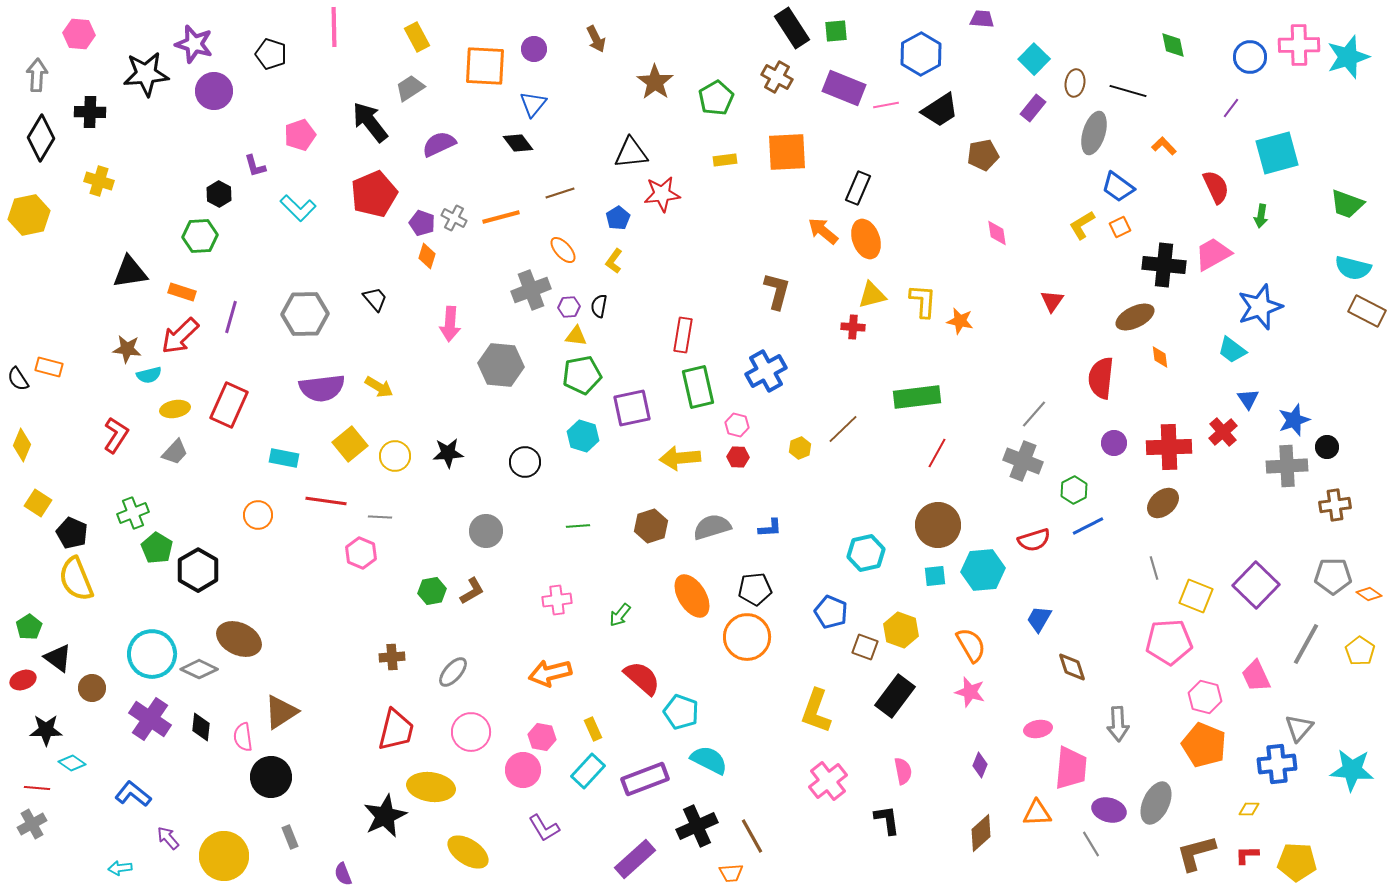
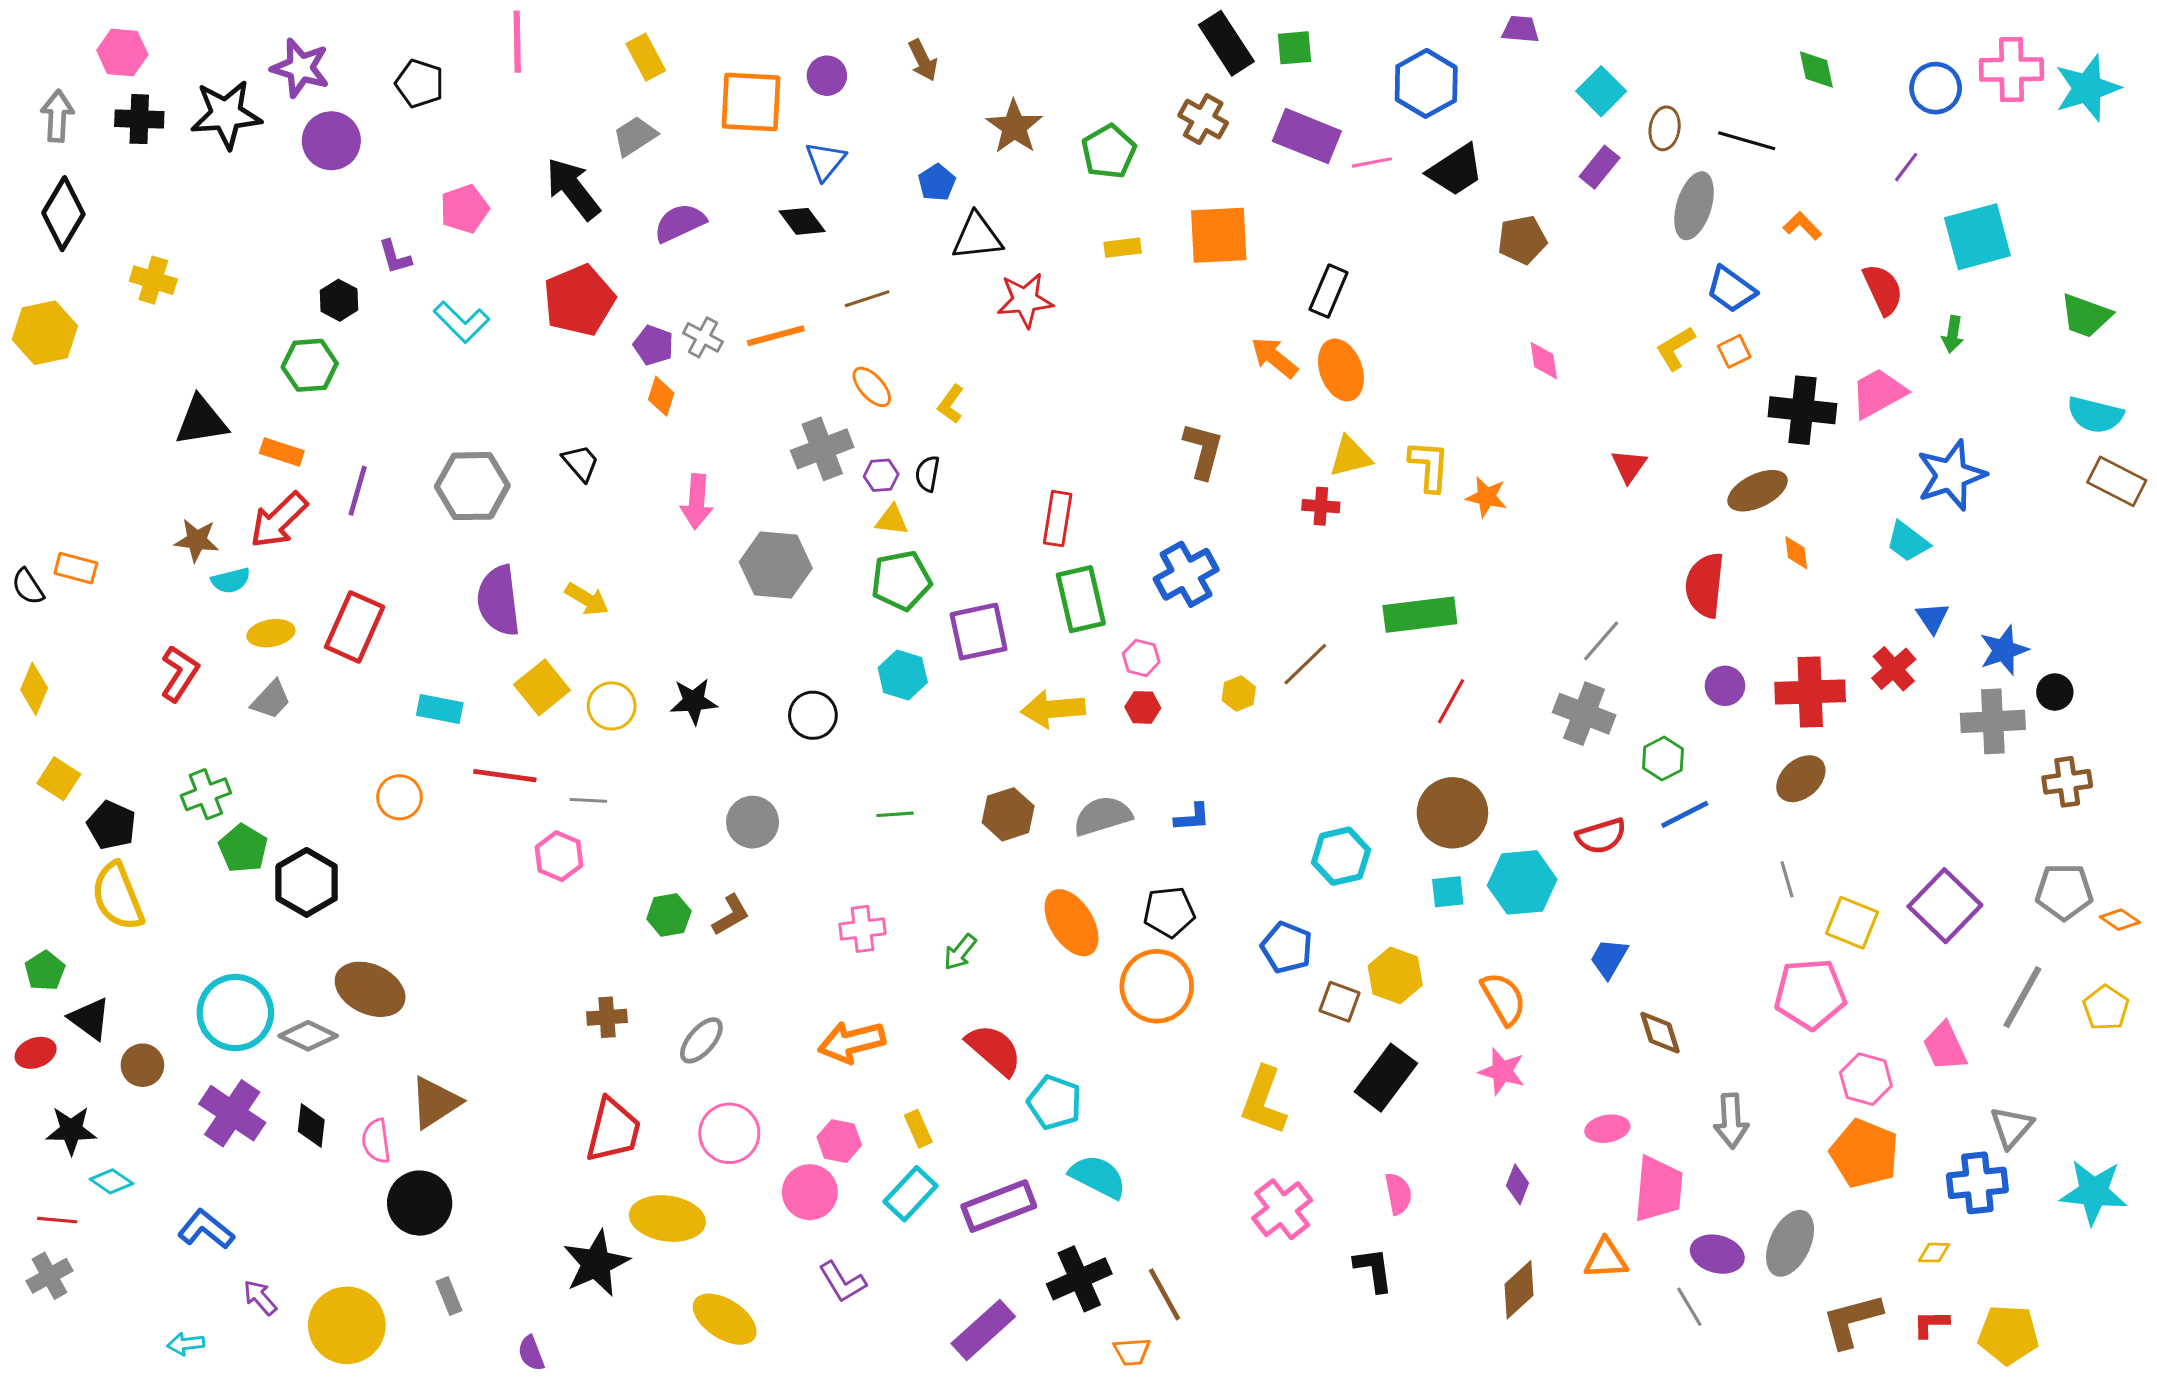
black cross: (90, 112) -> (139, 119), moved
blue pentagon: (618, 218) -> (937, 183), moved
purple semicircle: (322, 388) -> (499, 601), turned 90

